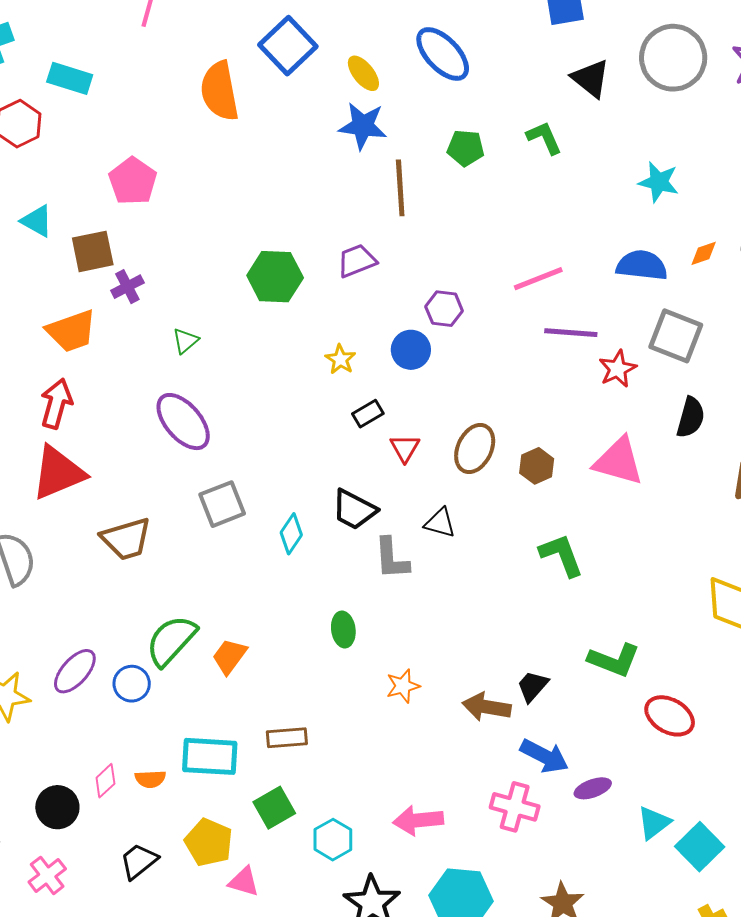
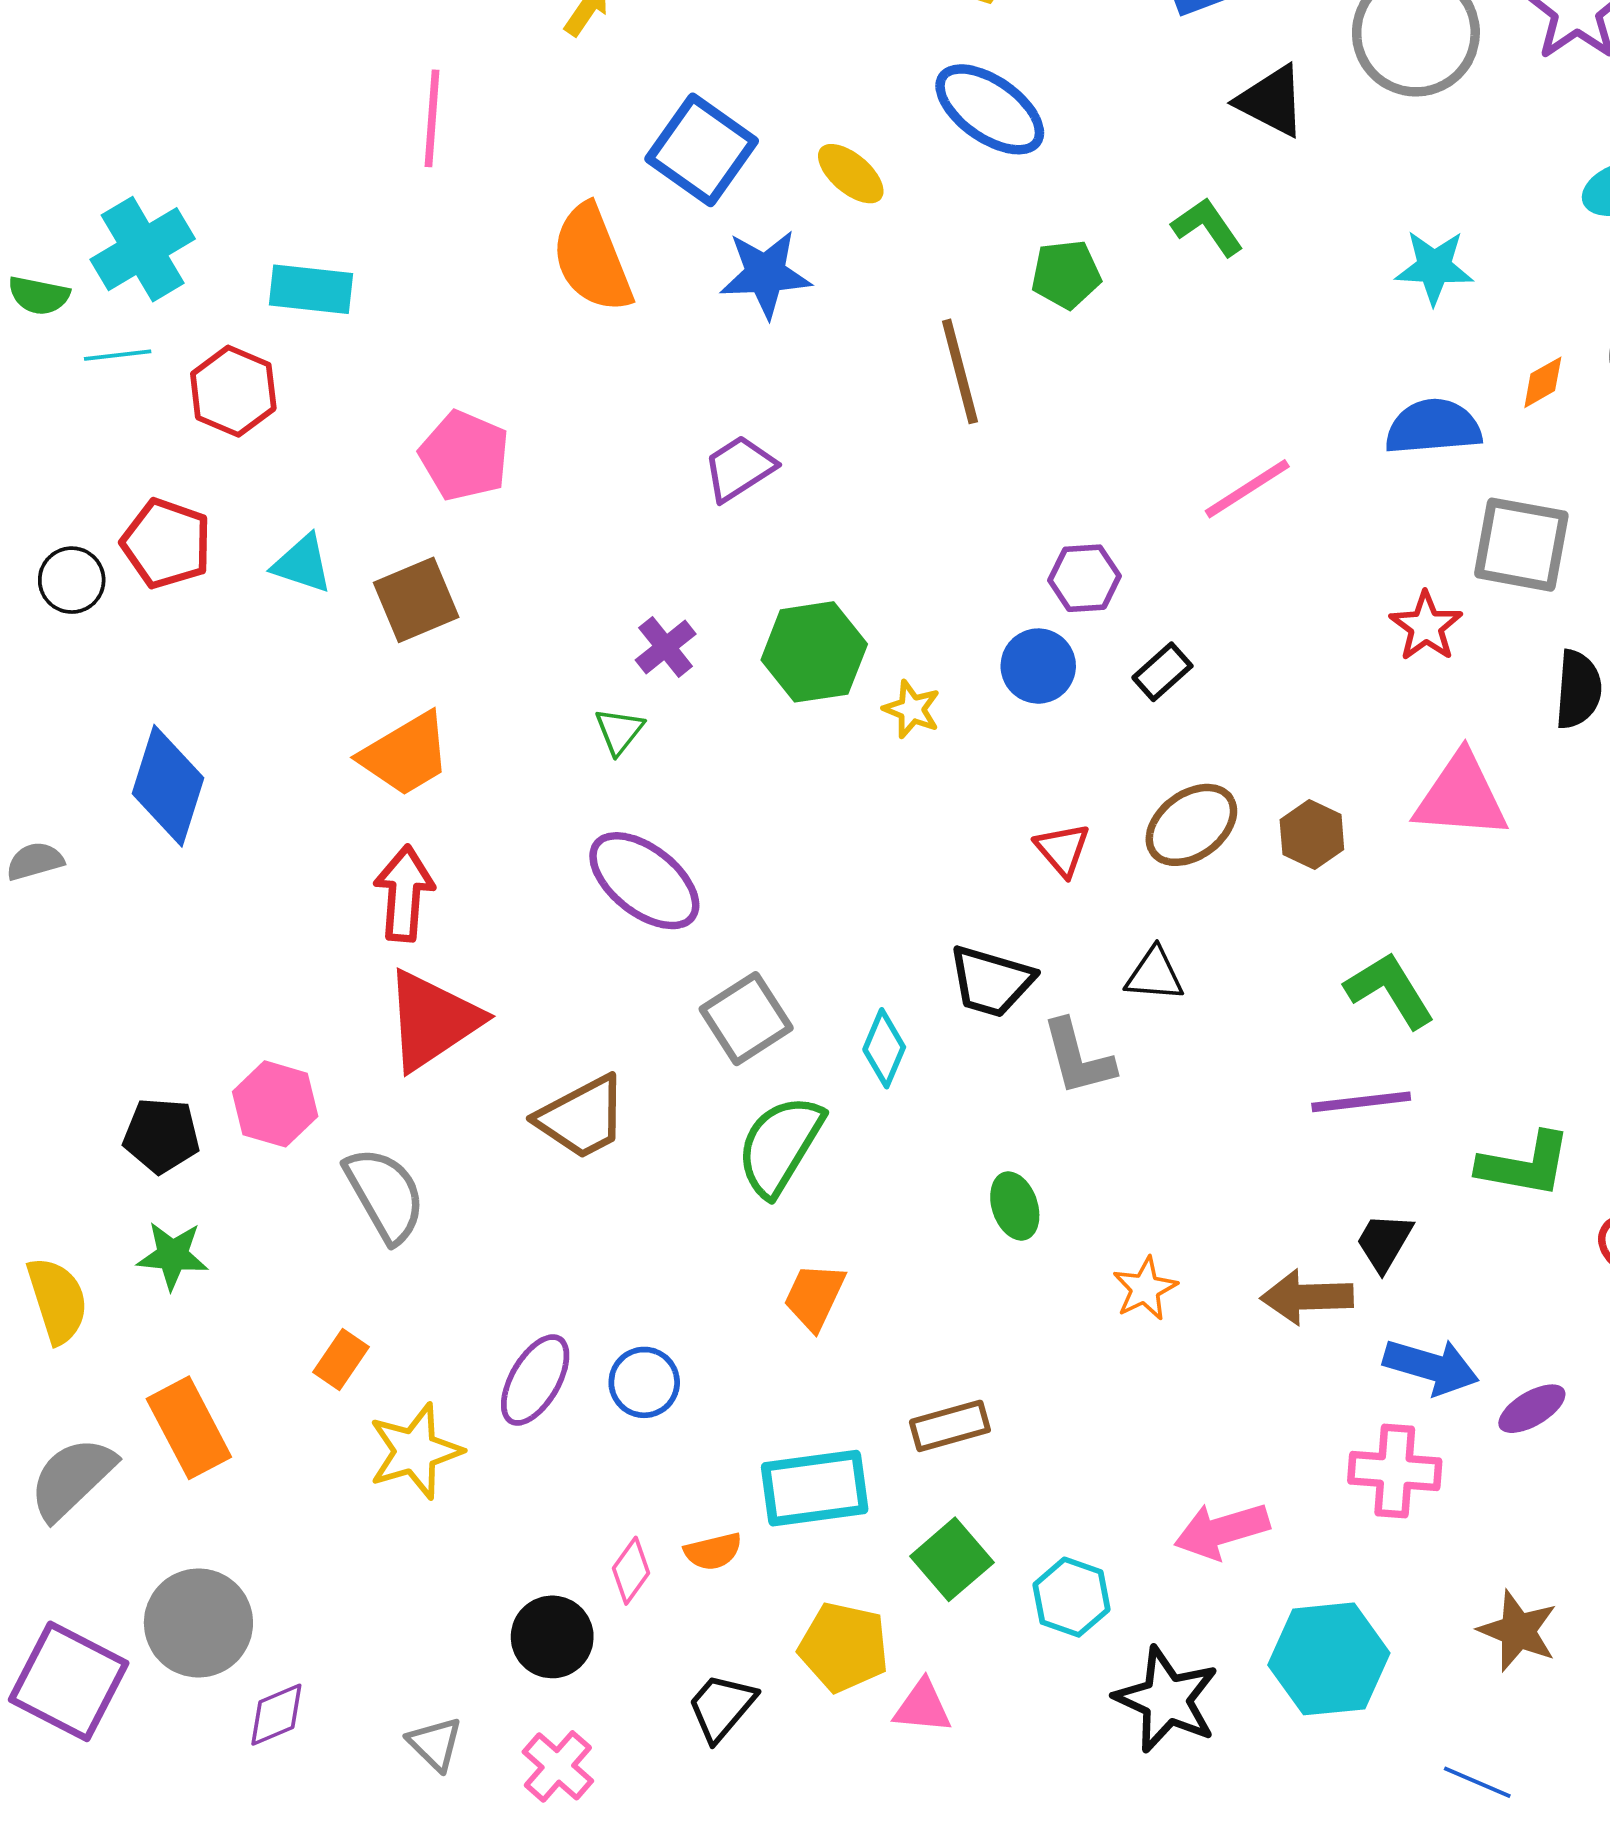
blue star: (363, 126) -> (765, 274), moved
purple trapezoid: (357, 261) -> (739, 468), moved
green hexagon: (275, 277) -> (814, 652), moved
purple cross: (127, 287) -> (666, 647), moved
purple line: (571, 333) -> (1361, 1102), moved
black rectangle: (368, 414) -> (1162, 672), moved
brown ellipse: (475, 449) -> (1191, 825), turned 39
green semicircle: (171, 641) -> (780, 1145), moved

